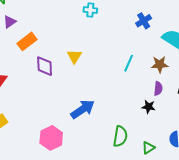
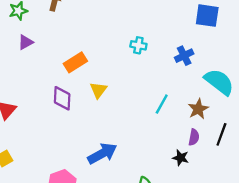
cyan cross: (90, 10) -> (138, 45), moved
orange rectangle: (27, 41) -> (75, 62), moved
brown star: (160, 64) -> (198, 109), turned -30

